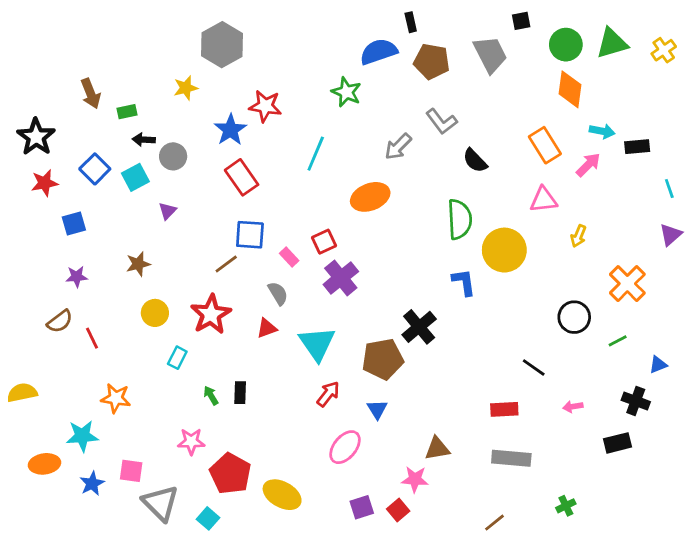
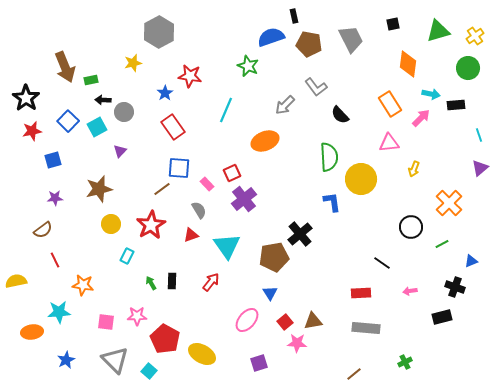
black square: (521, 21) -> (393, 24), moved
green circle: (566, 45) -> (468, 68), moved
brown arrow: (91, 93) -> (65, 67), size x1.4
blue star: (230, 130) -> (165, 93), size x0.7
brown star: (138, 264) -> (99, 189), size x1.5
red line: (92, 338) -> (55, 260), moved
red arrow: (328, 394) -> (211, 282), moved
pink square: (131, 471) -> (106, 322), moved
blue star: (92, 483) -> (66, 360), moved
red square: (398, 510) -> (285, 322), moved

